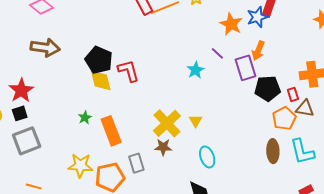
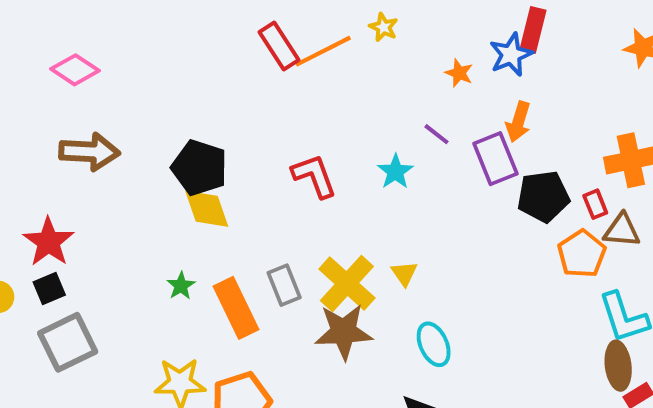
orange star: (231, 24) -> (459, 73), size x0.6
red L-shape: (129, 71) -> (314, 176), moved
brown star: (163, 147) -> (343, 332), size x1.6
brown ellipse: (273, 151) -> (618, 366), moved
gray rectangle: (136, 163) -> (284, 285), moved

